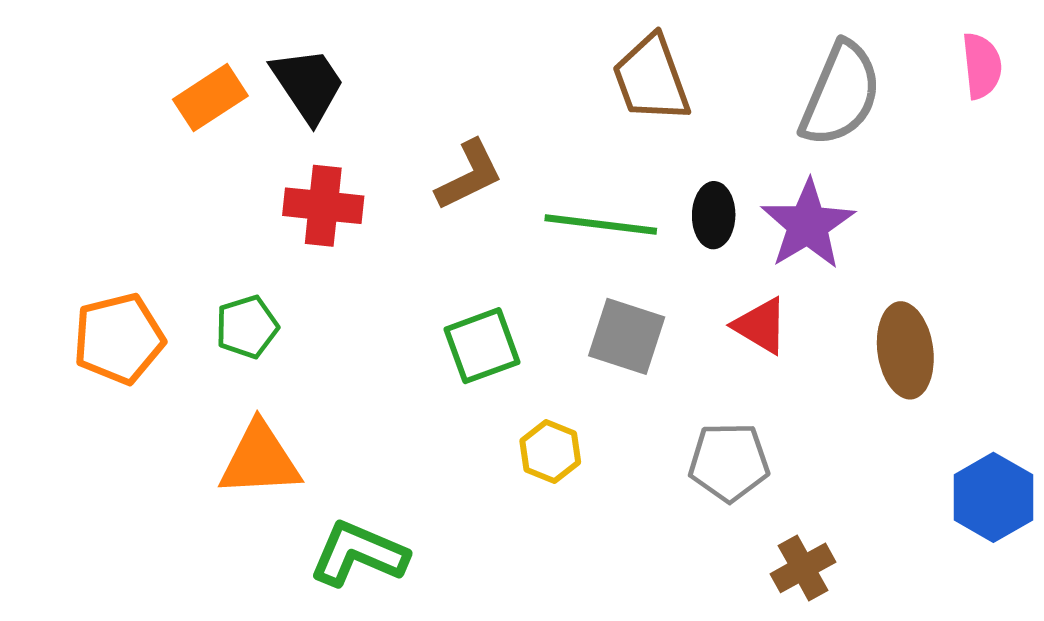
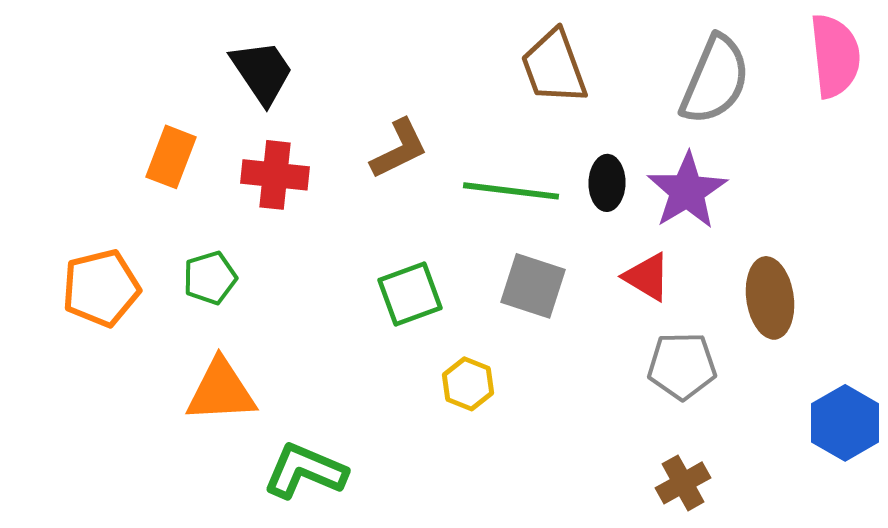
pink semicircle: (982, 66) -> (835, 56), size x1.5
orange rectangle: (210, 98) -> (171, 157), moved, turned -36
gray pentagon: (729, 462) -> (682, 366), moved

